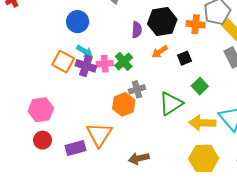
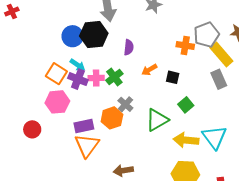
black hexagon: (162, 22) -> (94, 35), moved
black square: (184, 58) -> (173, 77), turned 32
gray cross: (137, 89) -> (125, 104), turned -35
pink hexagon: (41, 110) -> (57, 102), moved
red circle: (42, 140) -> (32, 129), moved
purple rectangle: (76, 148) -> (84, 126), moved

